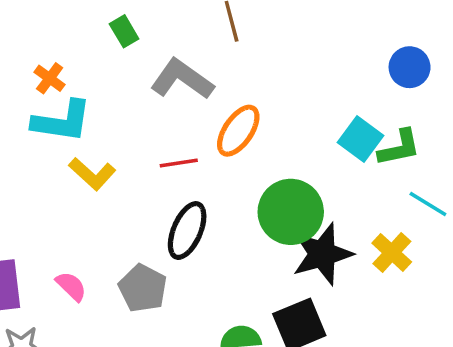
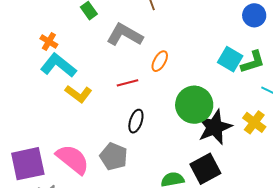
cyan L-shape: (62, 121) -> (58, 65), turned -144
orange ellipse: (238, 131) -> (160, 61), size x0.7
black ellipse: (187, 231) -> (136, 121), size x0.7
pink semicircle: (71, 286) -> (73, 159), size x1.8

